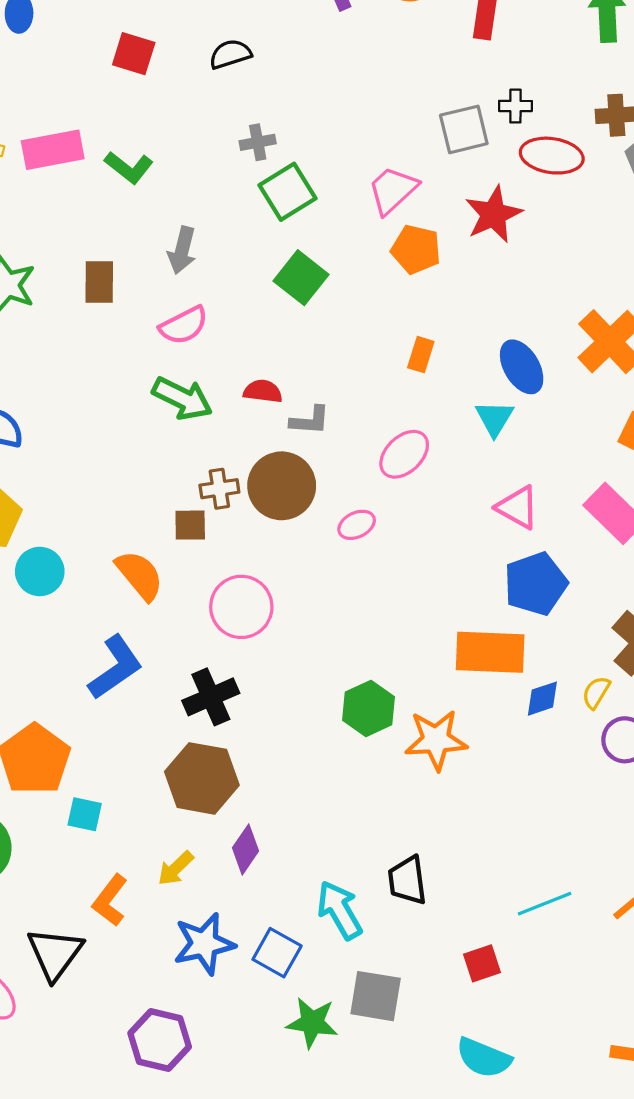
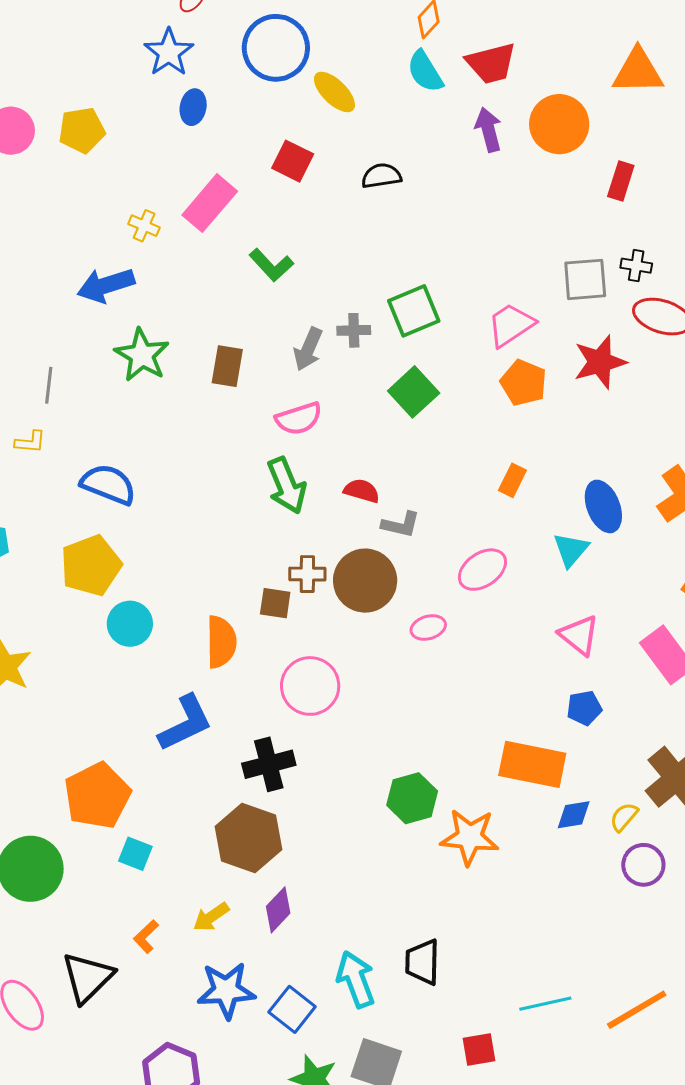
gray cross: (258, 142) -> (354, 330), moved
pink rectangle: (53, 150) -> (210, 203), moved, turned -48
green arrow: (182, 398) -> (287, 485), turned 32
orange semicircle: (140, 575) -> (221, 642), turned 30
blue pentagon: (535, 584) -> (584, 708), size x0.6
orange L-shape: (110, 900) -> (146, 937), size x0.7

